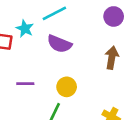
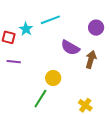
purple semicircle: (59, 44) -> (70, 48), moved
purple line: (25, 84) -> (14, 62), moved

